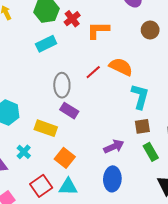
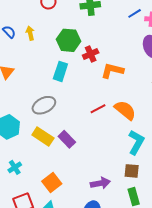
cyan rectangle: (46, 44) -> (60, 71), turned -60
gray ellipse: (62, 85) -> (44, 105), moved, turned 50
yellow rectangle: (46, 128) -> (43, 136), moved

